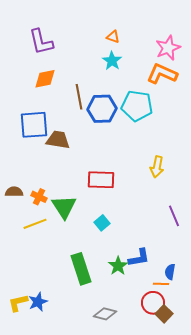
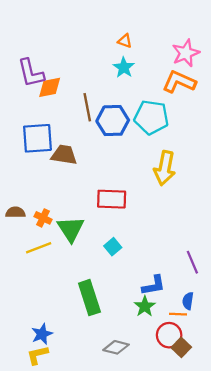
purple L-shape: (41, 42) -> (31, 73), moved
yellow arrow: (157, 167) -> (165, 168), moved, size x1.4
purple line: (174, 216) -> (192, 262), moved
green star: (118, 266) -> (145, 306), moved
yellow L-shape: (18, 303) -> (37, 355), moved

